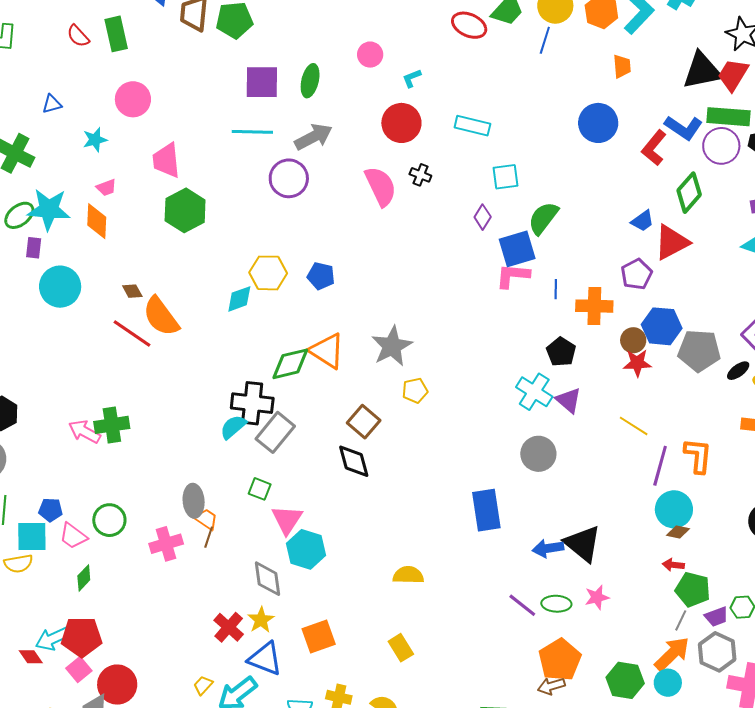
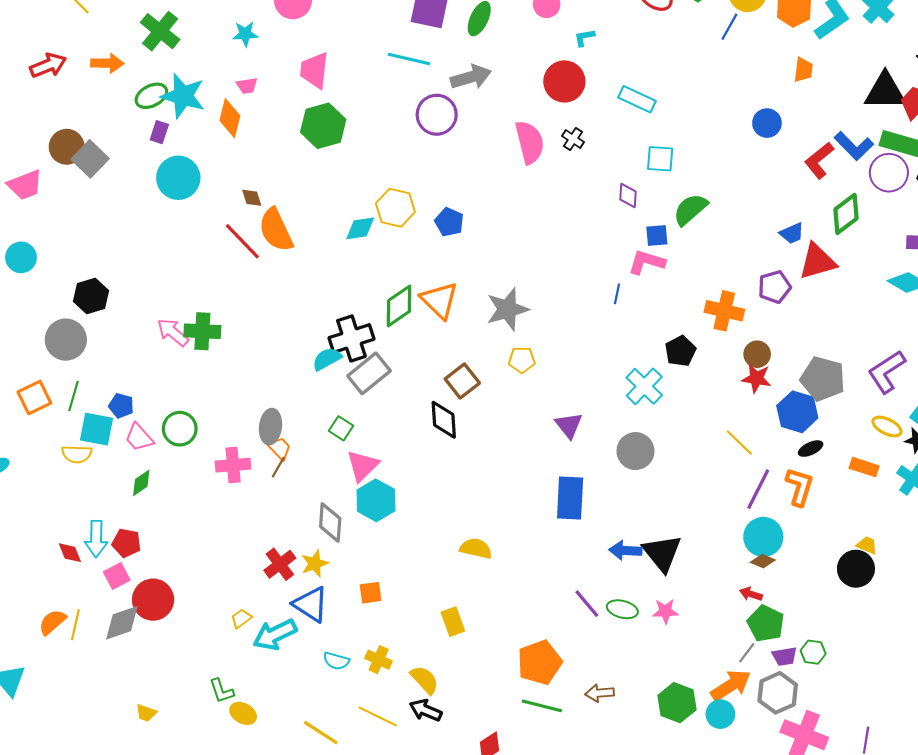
blue circle: (598, 123) -> (767, 123), size x0.7
purple diamond: (483, 217) -> (628, 196), turned -40
blue square: (517, 249) -> (657, 235), size x0.6
blue line: (556, 289) -> (617, 294), moved
blue hexagon: (662, 326) -> (797, 412), moved
green diamond: (290, 364) -> (399, 306), turned -33
black ellipse: (738, 371) -> (811, 449), moved
purple triangle: (569, 400) -> (569, 425), moved
black cross: (252, 403) -> (351, 338), turned -36
orange square: (319, 636) -> (371, 593), size x0.7
red pentagon: (82, 637) -> (126, 543), size x0.7
cyan arrow: (53, 639) -> (96, 539), turned -76
orange pentagon: (560, 660) -> (540, 662), moved

